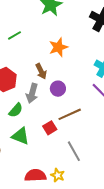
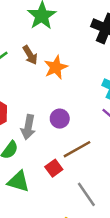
brown arrow: (41, 71) -> (30, 55), moved

